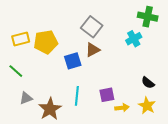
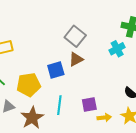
yellow pentagon: (46, 42) -> (29, 85), moved

